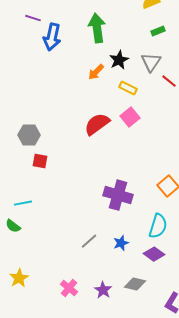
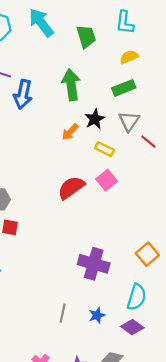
green rectangle: (158, 31) -> (124, 88), moved, size x1.5
gray line: (89, 241) -> (63, 313), turned -36

